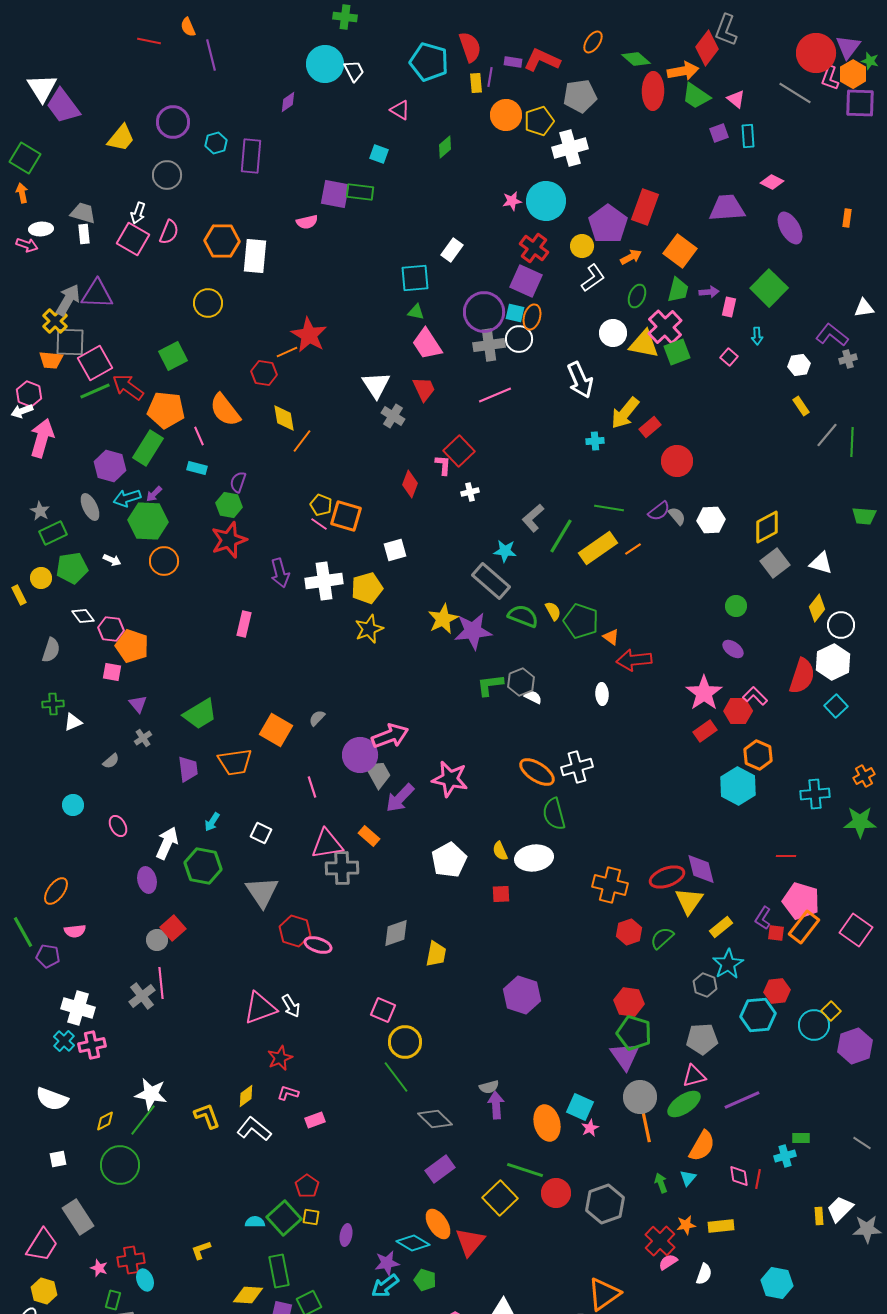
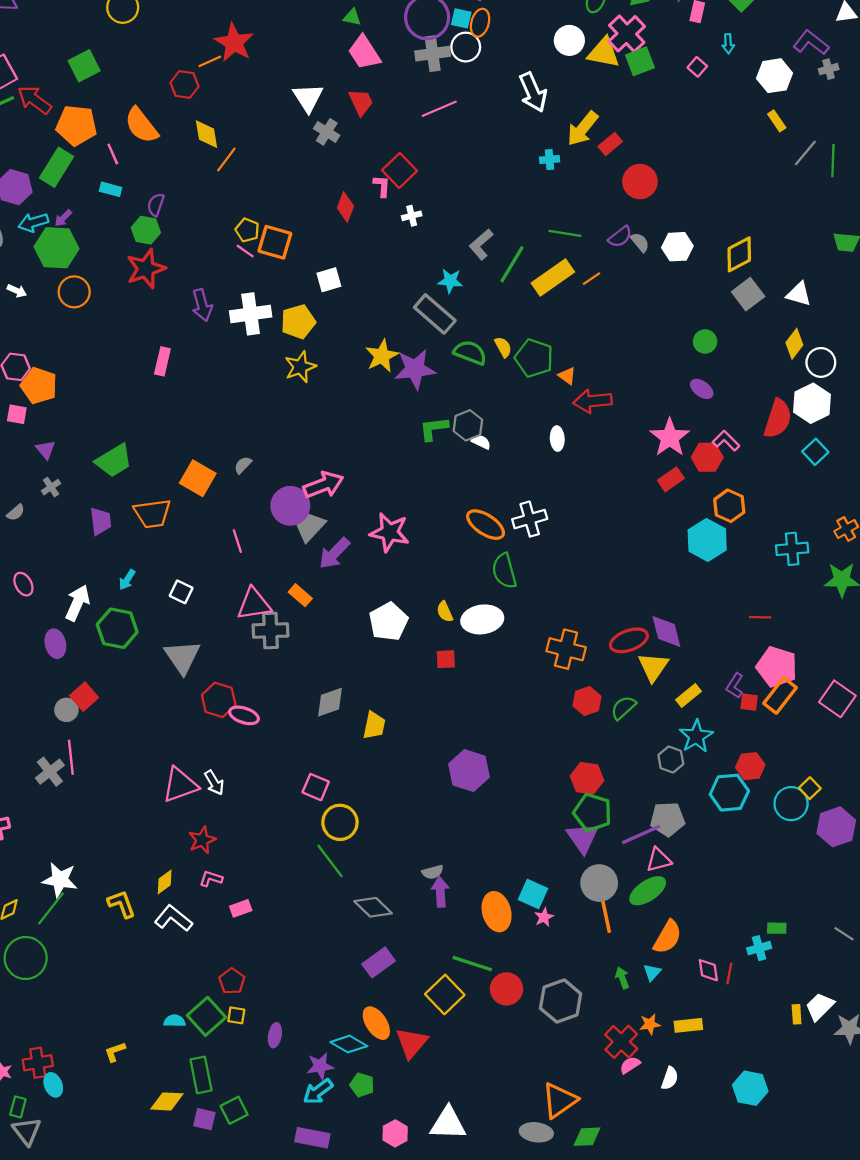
white hexagon: (799, 365) -> (775, 76), size x1.4
gray trapezoid: (378, 774) -> (310, 527), turned -108
purple line: (742, 1100) -> (641, 834), moved

